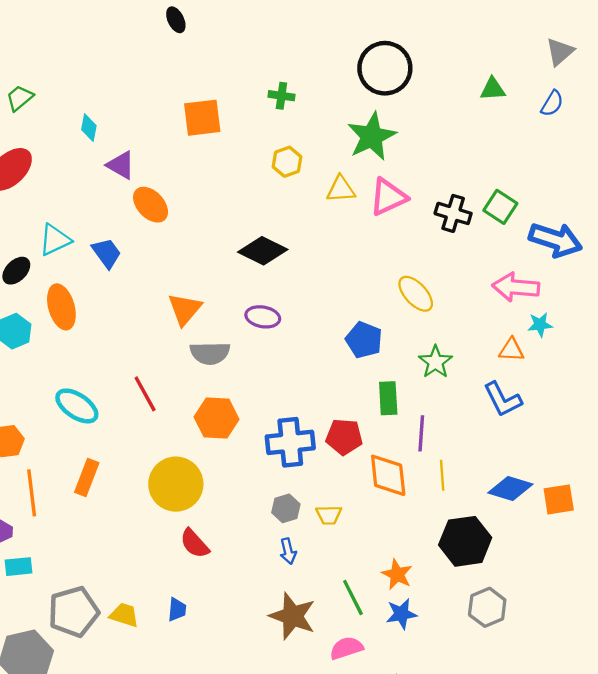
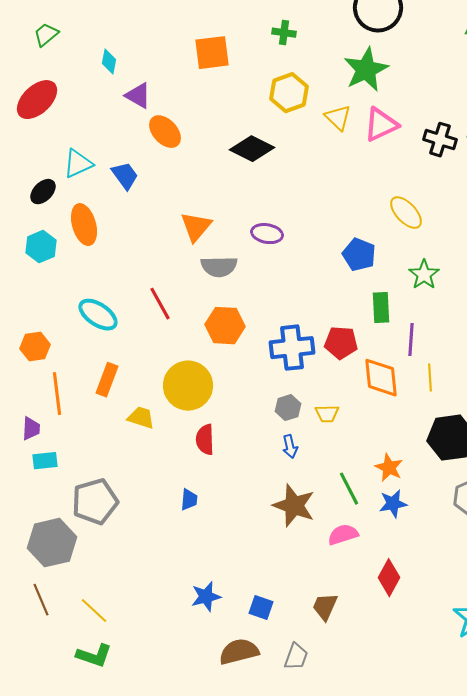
yellow hexagon: (287, 162) -> (289, 93), size x1.4
yellow triangle: (341, 189) -> (338, 118), turned 48
black diamond: (263, 251) -> (252, 149), moved
red semicircle: (195, 543) -> (205, 440), turned 40
yellow trapezoid: (124, 615) -> (141, 418), moved

